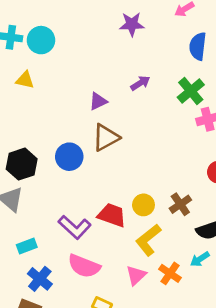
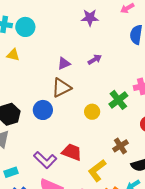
green cross: (191, 91) -> (118, 100), moved
purple triangle: (98, 101) -> (64, 63), moved
brown triangle: (106, 138) -> (61, 88), moved
yellow circle: (143, 205) -> (92, 112), moved

